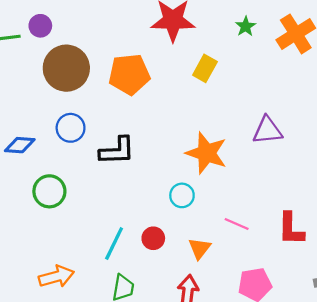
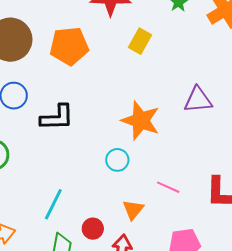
red circle: (153, 238) -> (93, 229), moved

